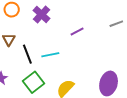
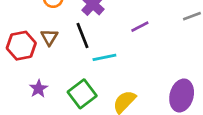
black line: (27, 54) -> (83, 35), moved

